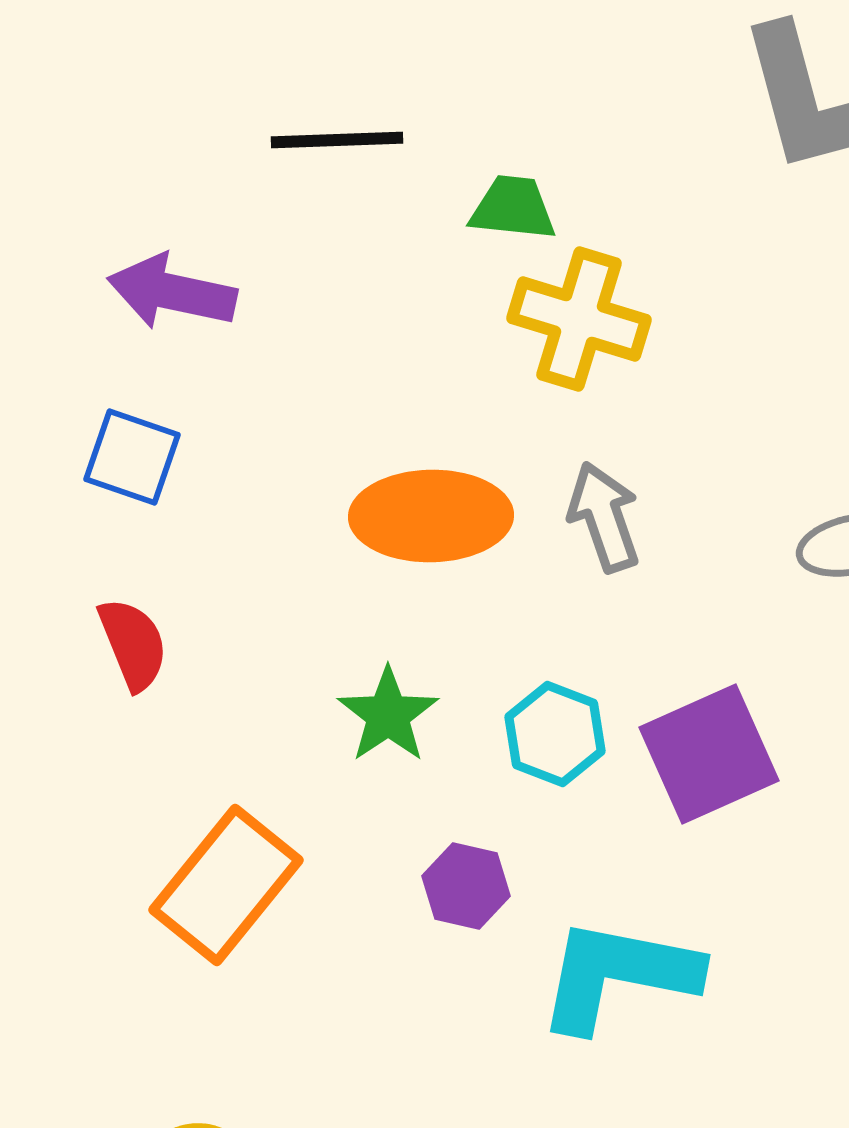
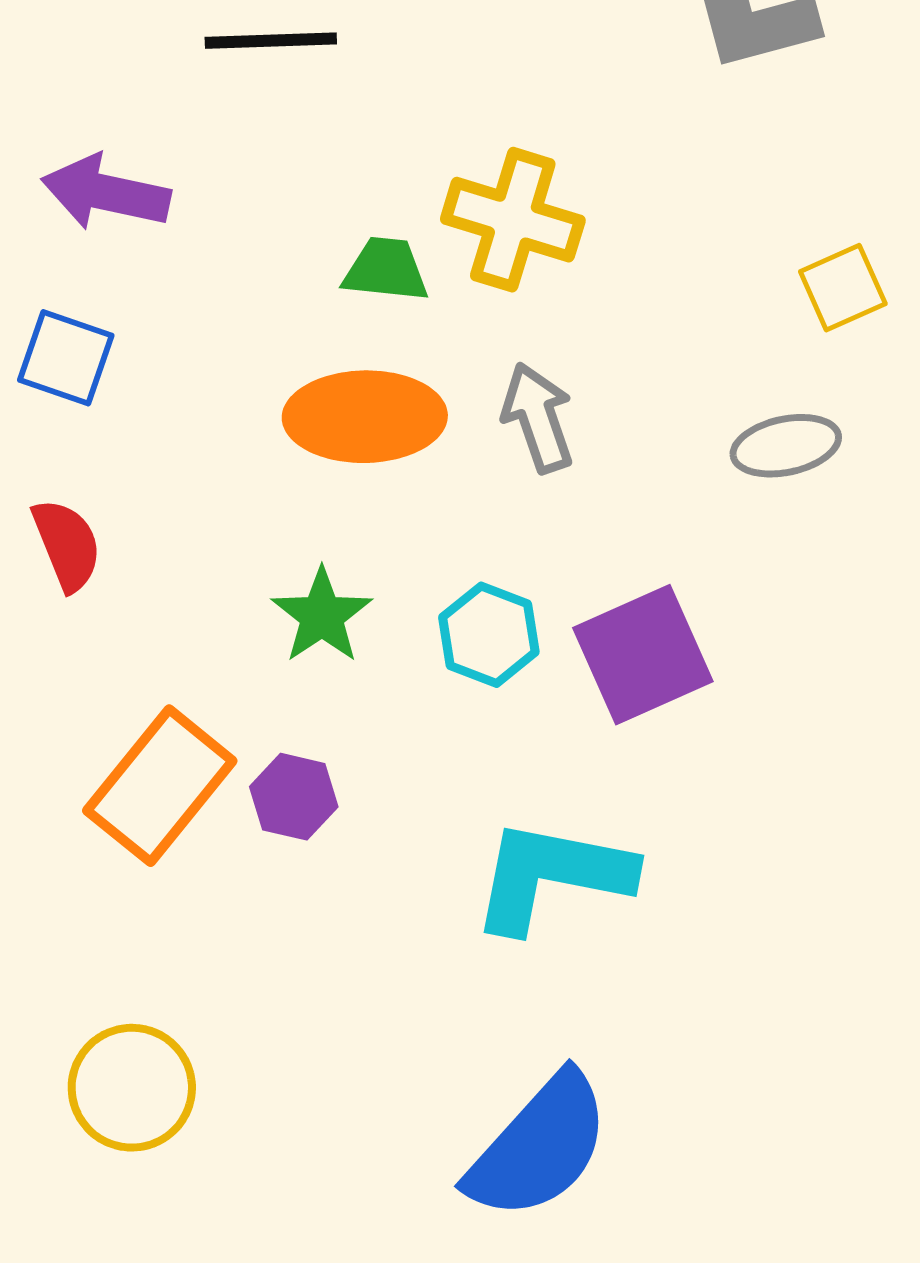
green trapezoid: (513, 208) -> (386, 270), moved
purple hexagon: (466, 886) -> (294, 797), moved

